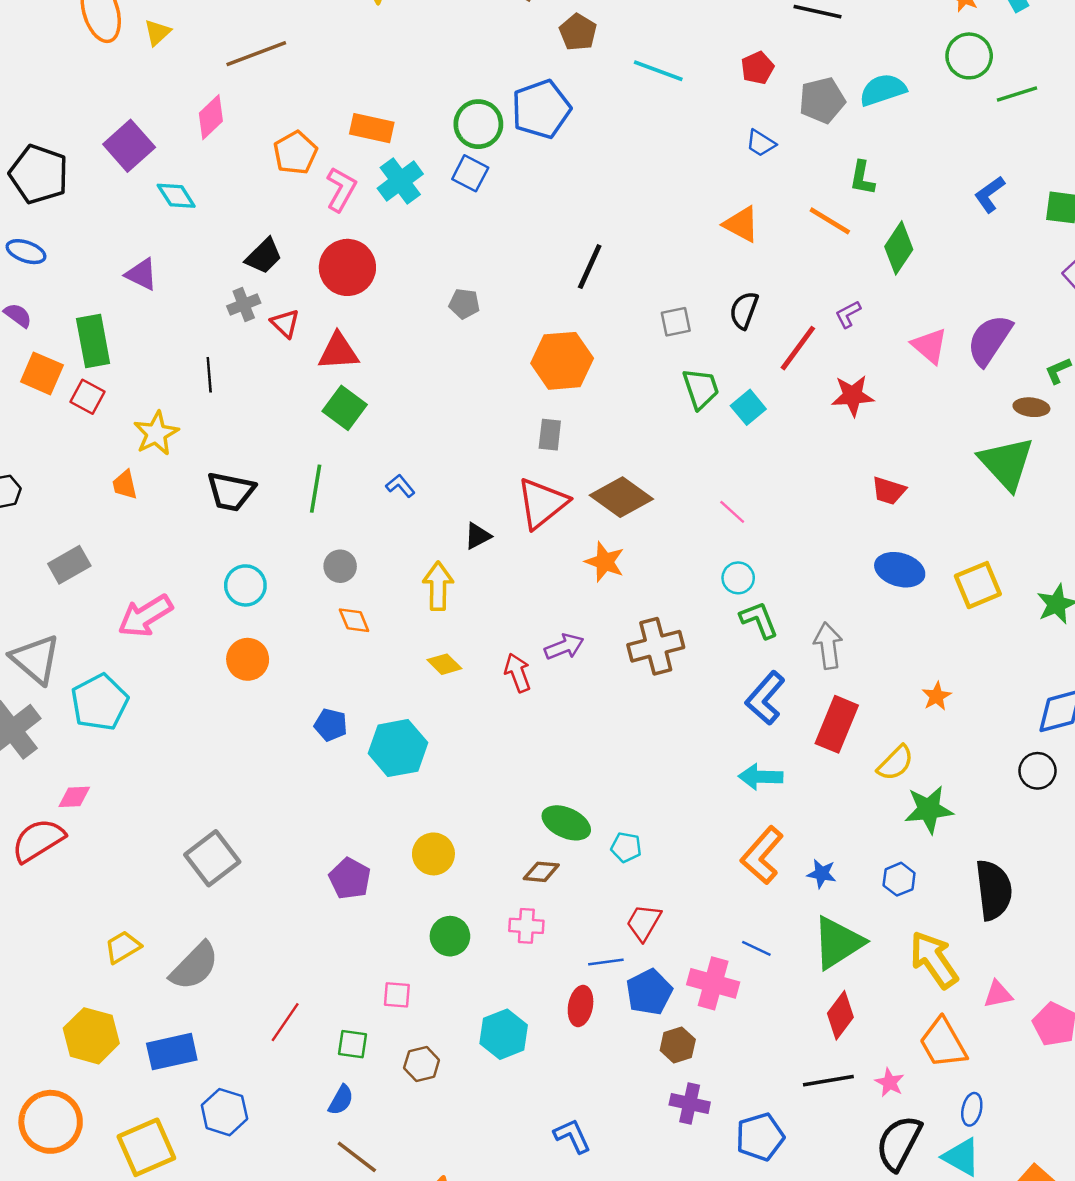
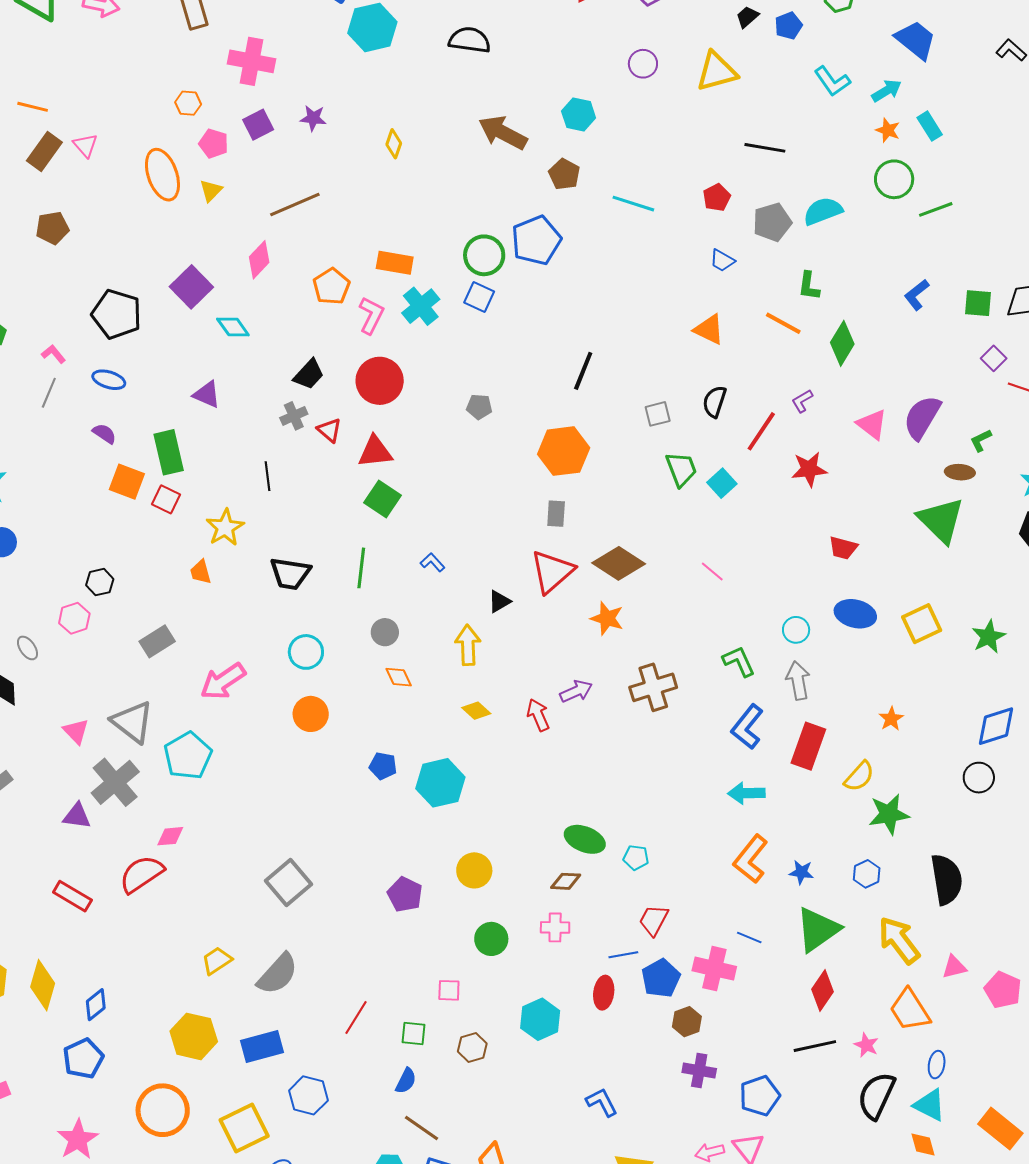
cyan circle: (738, 578) -> (796, 630), moved

